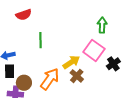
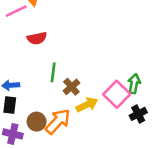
green arrow: (102, 25) -> (134, 84), moved
brown cross: (77, 76) -> (71, 87), moved
brown circle: (24, 83) -> (37, 122), moved

